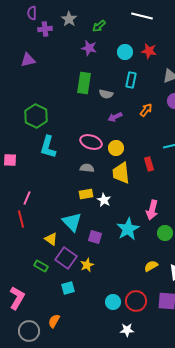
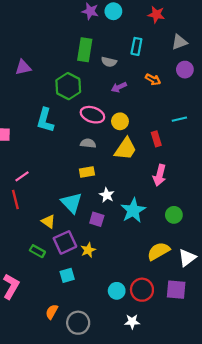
cyan circle: (125, 52) -> (113, 11), moved
purple triangle: (28, 60) -> (23, 67), moved
orange arrow: (146, 110) -> (153, 79), turned 80
green hexagon: (36, 116) -> (68, 86), moved
yellow trapezoid: (121, 173) -> (125, 149), turned -140
pink line: (27, 198) -> (22, 176), turned 32
white star: (104, 200) -> (107, 195), moved
pink arrow: (152, 210) -> (160, 175), moved
purple square: (66, 258) -> (65, 242), turned 30
yellow semicircle: (151, 266) -> (159, 251), size x1.5
gray circle: (29, 331) -> (78, 323), moved

